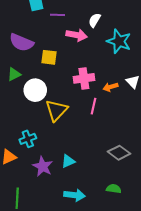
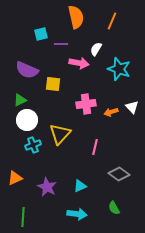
white circle: (35, 90) -> (27, 120), moved
pink line: (94, 106) -> (95, 147), moved
cyan cross: (28, 139) -> (33, 145), moved
cyan triangle: (68, 161) -> (80, 186), moved
green semicircle: (114, 189) -> (114, 208), turned -128

